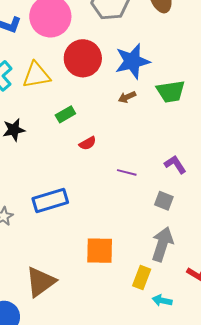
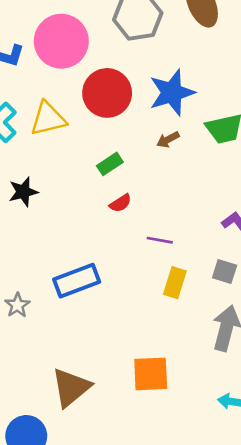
green rectangle: (65, 114) -> (110, 164), moved
purple line: (127, 172) -> (160, 240), moved
orange square: (100, 251) -> (151, 374), moved
yellow rectangle: (142, 277) -> (175, 283), moved

